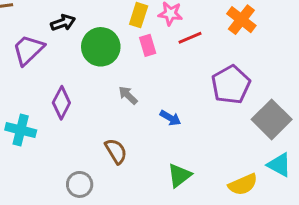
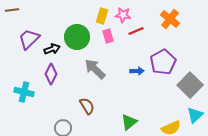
black arrow: (63, 23) -> (52, 49), moved
gray arrow: (128, 95) -> (95, 69), size x1.6
blue arrow: (170, 118) -> (137, 71), moved, turned -32
cyan triangle: (279, 165) -> (195, 115), turned 48

